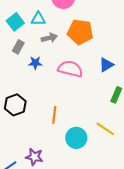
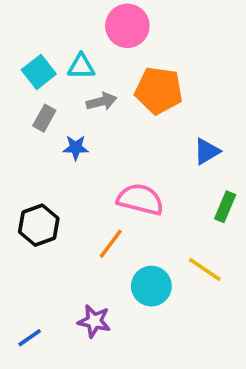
pink semicircle: (70, 69) -> (140, 199), moved
orange line: (54, 115) -> (111, 244), turned 30
purple star: (34, 157) -> (94, 321), moved

